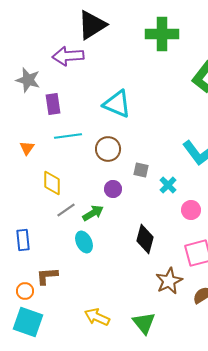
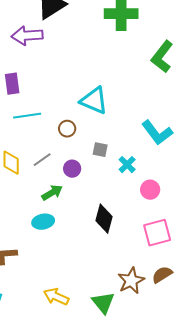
cyan triangle: (117, 104) -> (94, 101), moved
brown circle: (108, 149) -> (67, 129), size x0.7
gray line: (66, 210) -> (42, 160), moved
cyan ellipse: (84, 242) -> (43, 222), turned -75
brown star: (169, 281) -> (131, 281), moved

